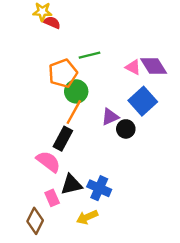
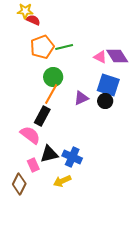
orange pentagon: (63, 73) -> (42, 47), moved
blue square: (143, 101) -> (108, 85), turned -30
black circle: (126, 129) -> (105, 101), moved

